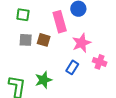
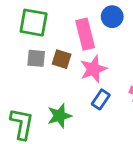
green square: (23, 15) -> (34, 23), size x1.5
pink star: (82, 43) -> (93, 69), moved

